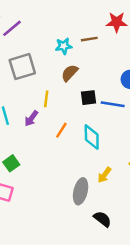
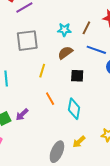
brown line: (89, 39) -> (86, 28), turned -64
blue line: (113, 104) -> (96, 50), moved
purple arrow: (31, 118) -> (22, 115), moved
orange line: (61, 130) -> (50, 99), turned -72

